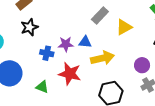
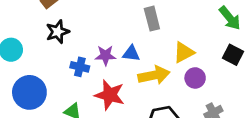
gray rectangle: (100, 16) -> (152, 19), turned -60
yellow triangle: (124, 27) -> (184, 52), moved
purple circle: (142, 65) -> (195, 78), moved

